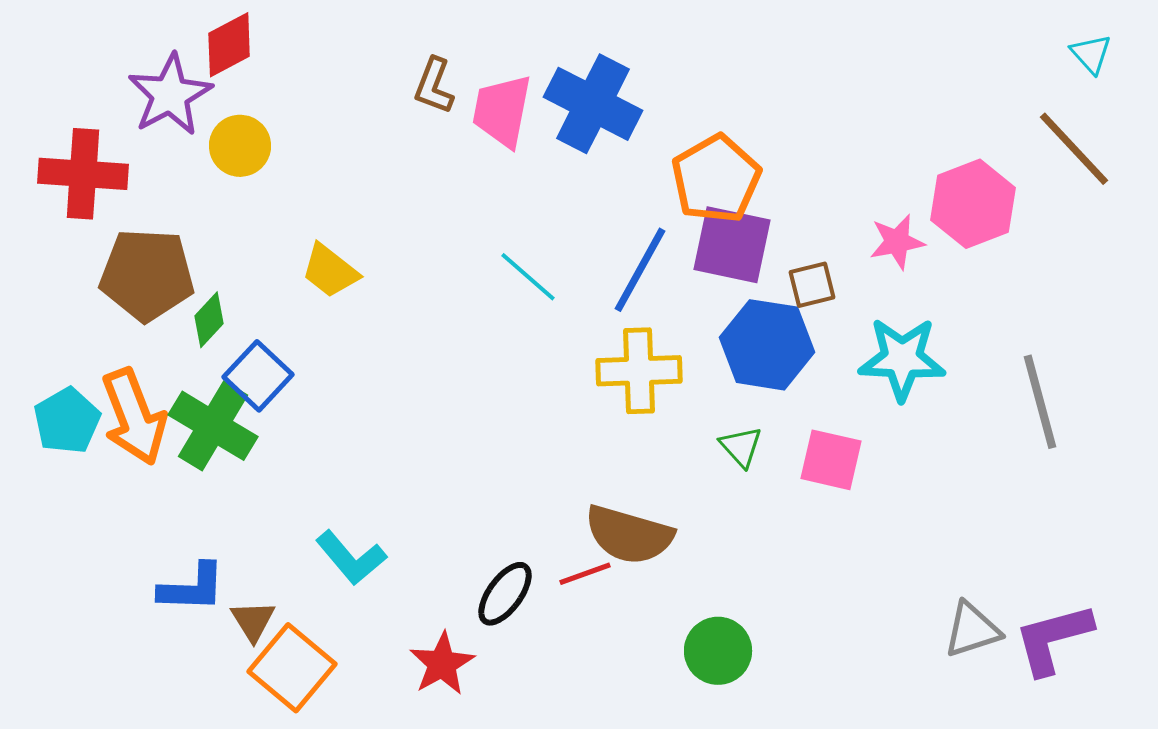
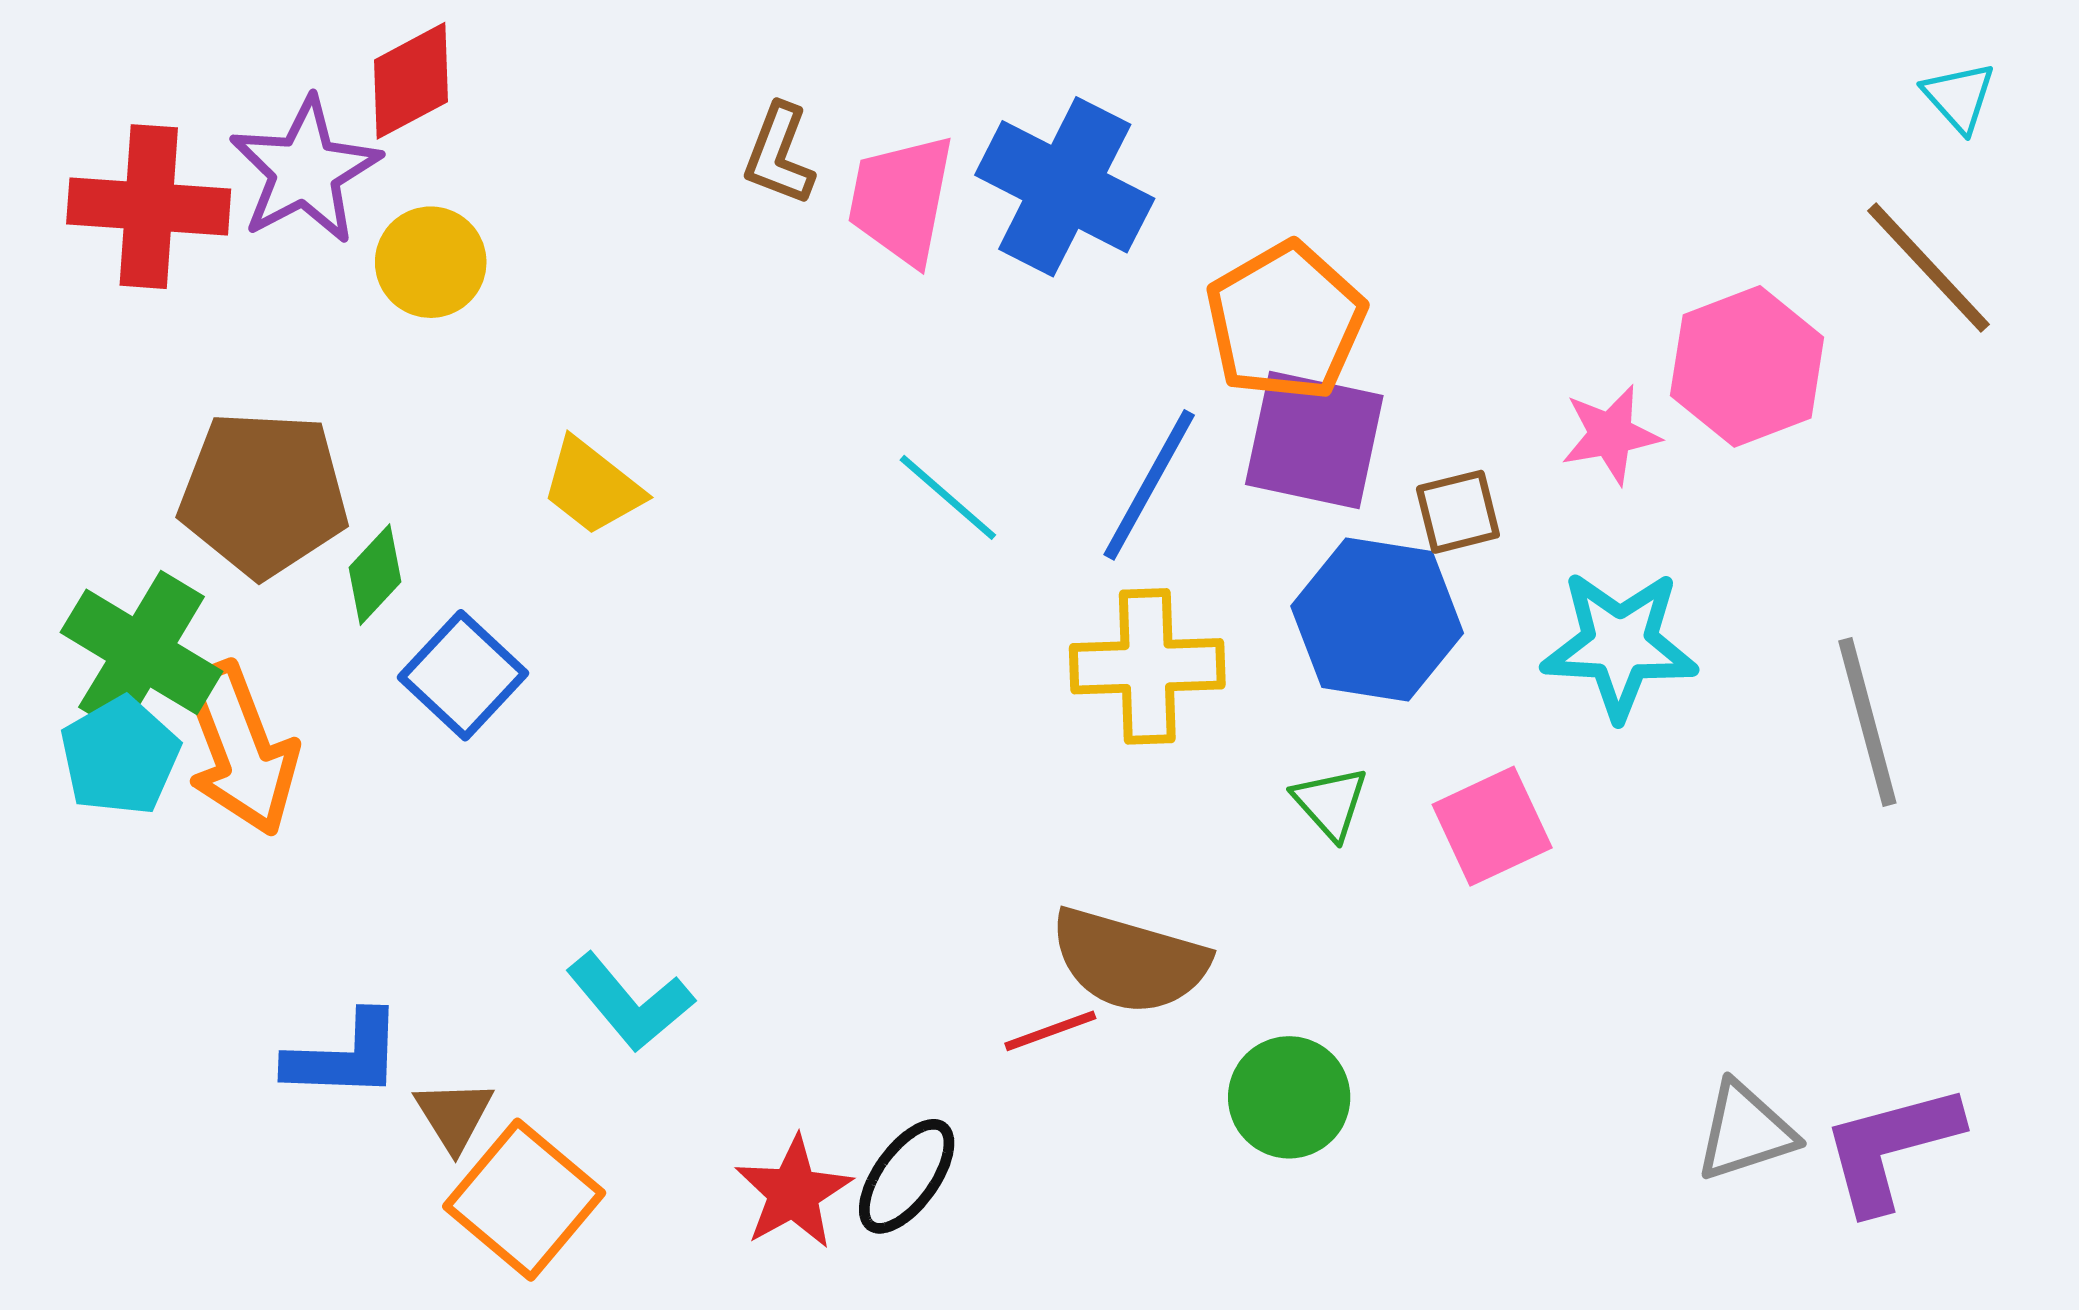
red cross: (83, 174) -> (149, 207), moved
green cross: (213, 426) -> (142, 652), moved
pink square: (831, 460) -> (1492, 826), turned -38
black ellipse: (505, 594) -> (907, 1176), moved
green circle: (718, 651) -> (1289, 1097), moved

